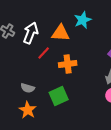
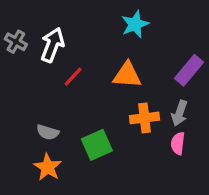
orange triangle: (61, 33) -> (127, 75), moved
orange cross: (68, 64) -> (145, 118), moved

